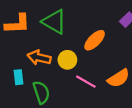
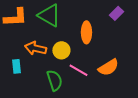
orange ellipse: (95, 40) -> (86, 32), turned -45
green semicircle: (41, 92) -> (54, 80), moved

